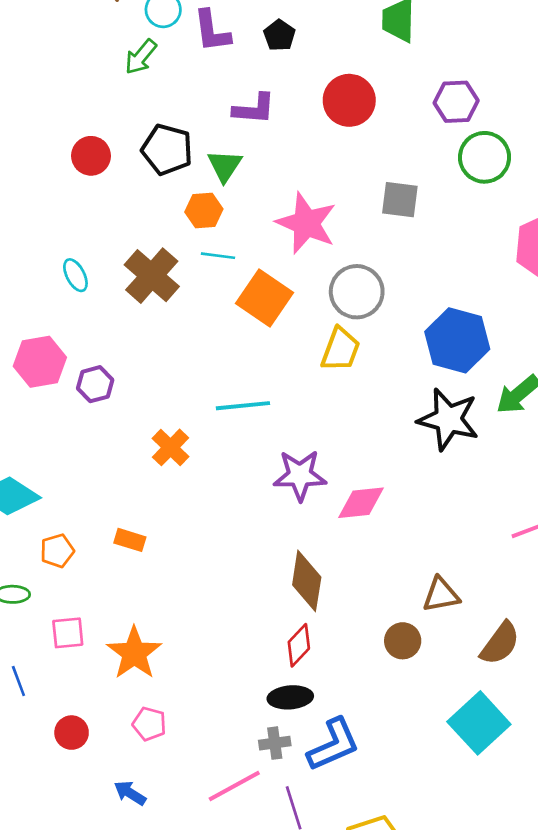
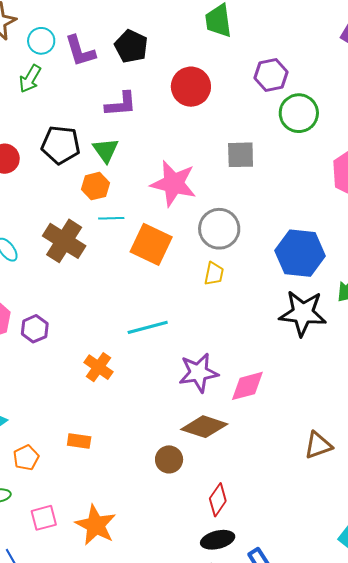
black pentagon: (279, 35) -> (131, 46), size x1.4
yellow trapezoid: (341, 349) -> (214, 274), size x0.7
brown diamond: (307, 581) -> (204, 427), moved, turned -72
brown circle: (403, 641) -> (169, 459), moved

